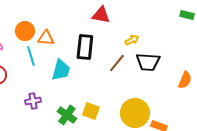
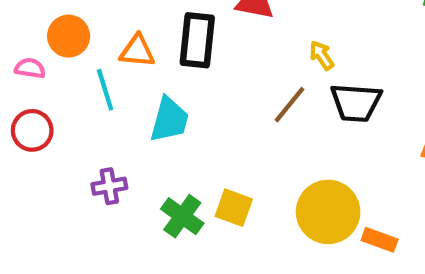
orange circle: (25, 31) -> (69, 36), moved
yellow arrow: (132, 40) -> (322, 55), turned -96
black rectangle: (85, 47) -> (197, 40), moved

